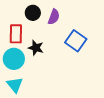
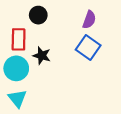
purple semicircle: (54, 17) -> (89, 20), moved

